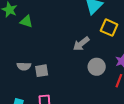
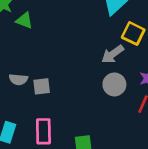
gray arrow: (81, 44) -> (113, 54), moved

